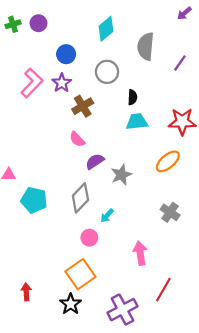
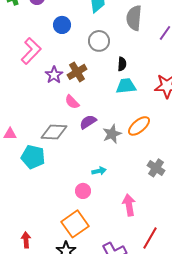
purple star: (62, 83) -> (54, 75), moved
orange ellipse: (168, 161) -> (139, 126), moved
gray diamond: (80, 198) -> (54, 132), moved, turned 48
cyan arrow: (107, 216) -> (99, 171), turned -144

